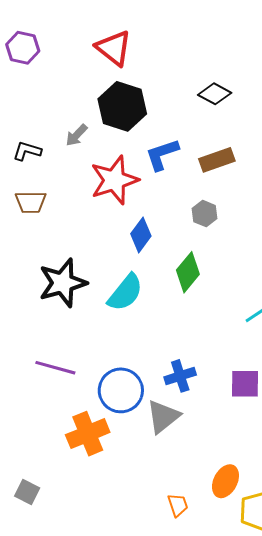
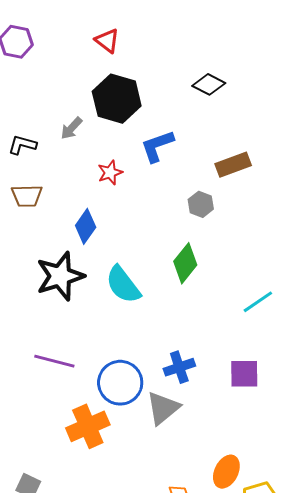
red triangle: (114, 48) -> (107, 41), size x0.7
brown rectangle: (217, 160) -> (233, 165), moved
red star: (114, 180) -> (110, 173), size x0.5
blue diamond: (141, 235) -> (86, 226), moved
cyan semicircle: (125, 293) -> (123, 285), turned 105

